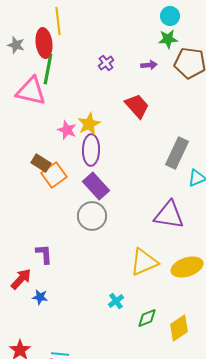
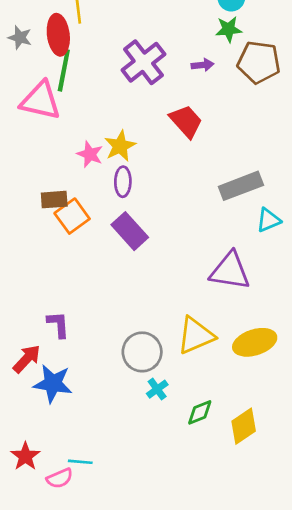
purple cross: (106, 63) -> (143, 62), size x2.0
purple ellipse: (91, 150) -> (123, 182), size x0.7
gray rectangle: (177, 153) -> (241, 186), turned 44
brown rectangle: (41, 163) -> (54, 200), turned -36
gray circle: (92, 216) -> (142, 352), moved
blue star: (40, 297) -> (53, 384), size x1.8

